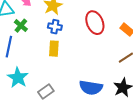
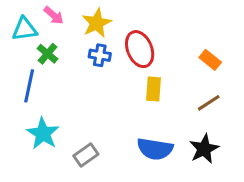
red ellipse: (95, 23) -> (140, 49), moved
yellow rectangle: (54, 49) -> (153, 89), moved

